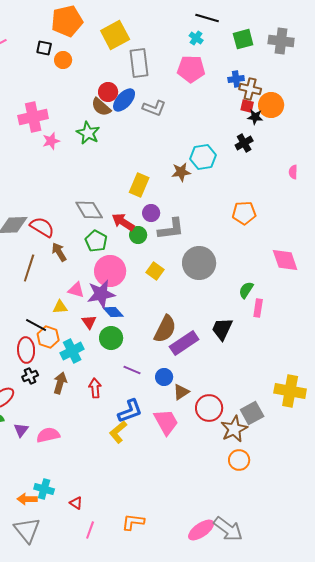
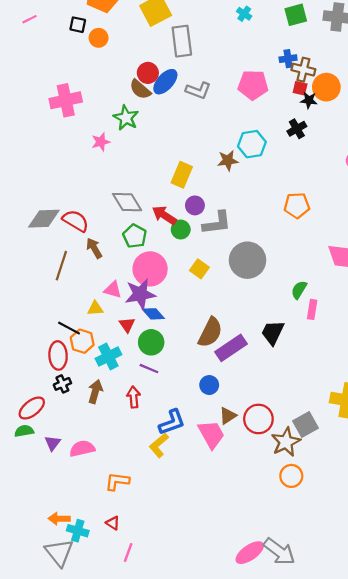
pink pentagon: (191, 69) -> (253, 85), moved
pink star: (51, 141) -> (101, 142), moved
purple line: (132, 370) -> (149, 369), moved
brown triangle: (181, 392) -> (228, 416), moved
cyan cross: (44, 489) -> (78, 531), moved
orange L-shape: (133, 522) -> (117, 481), moved

